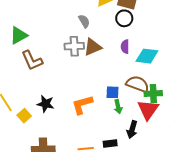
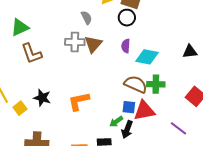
brown triangle: (93, 47) -> (93, 44), turned -30
blue square: (113, 92) -> (129, 107), moved
green cross: (153, 93) -> (156, 84), moved
green arrow: (118, 107) -> (116, 122), moved, turned 64
red triangle: (148, 110) -> (144, 111), turned 40

